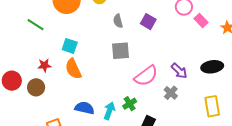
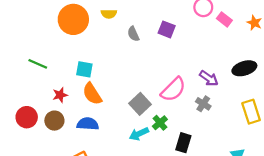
green line: (36, 25) -> (38, 64), moved
gray square: (121, 51) -> (140, 104), moved, turned -30
blue semicircle: (84, 108) -> (88, 124), moved
cyan arrow: (109, 111) -> (139, 134), turned -126

